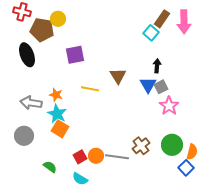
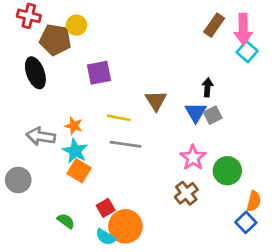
cyan square: (151, 33) -> (247, 52), moved
pink star: (169, 106) -> (193, 157), moved
gray circle: (24, 136) -> (18, 180), moved
green circle: (172, 145) -> (227, 171), moved
orange circle: (96, 156) -> (125, 226), moved, size x1.6
gray line: (117, 157) -> (125, 144), moved

